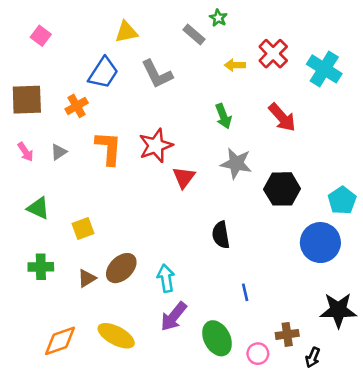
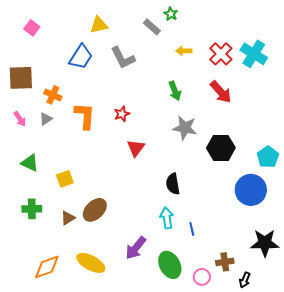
red cross: (273, 54) -> (221, 54), moved
orange cross: (77, 106) -> (53, 95), moved, turned -36
red star: (156, 146) -> (122, 114), size x0.6
red triangle: (184, 177) -> (136, 148), moved
cyan arrow: (166, 278) -> (167, 218), moved

